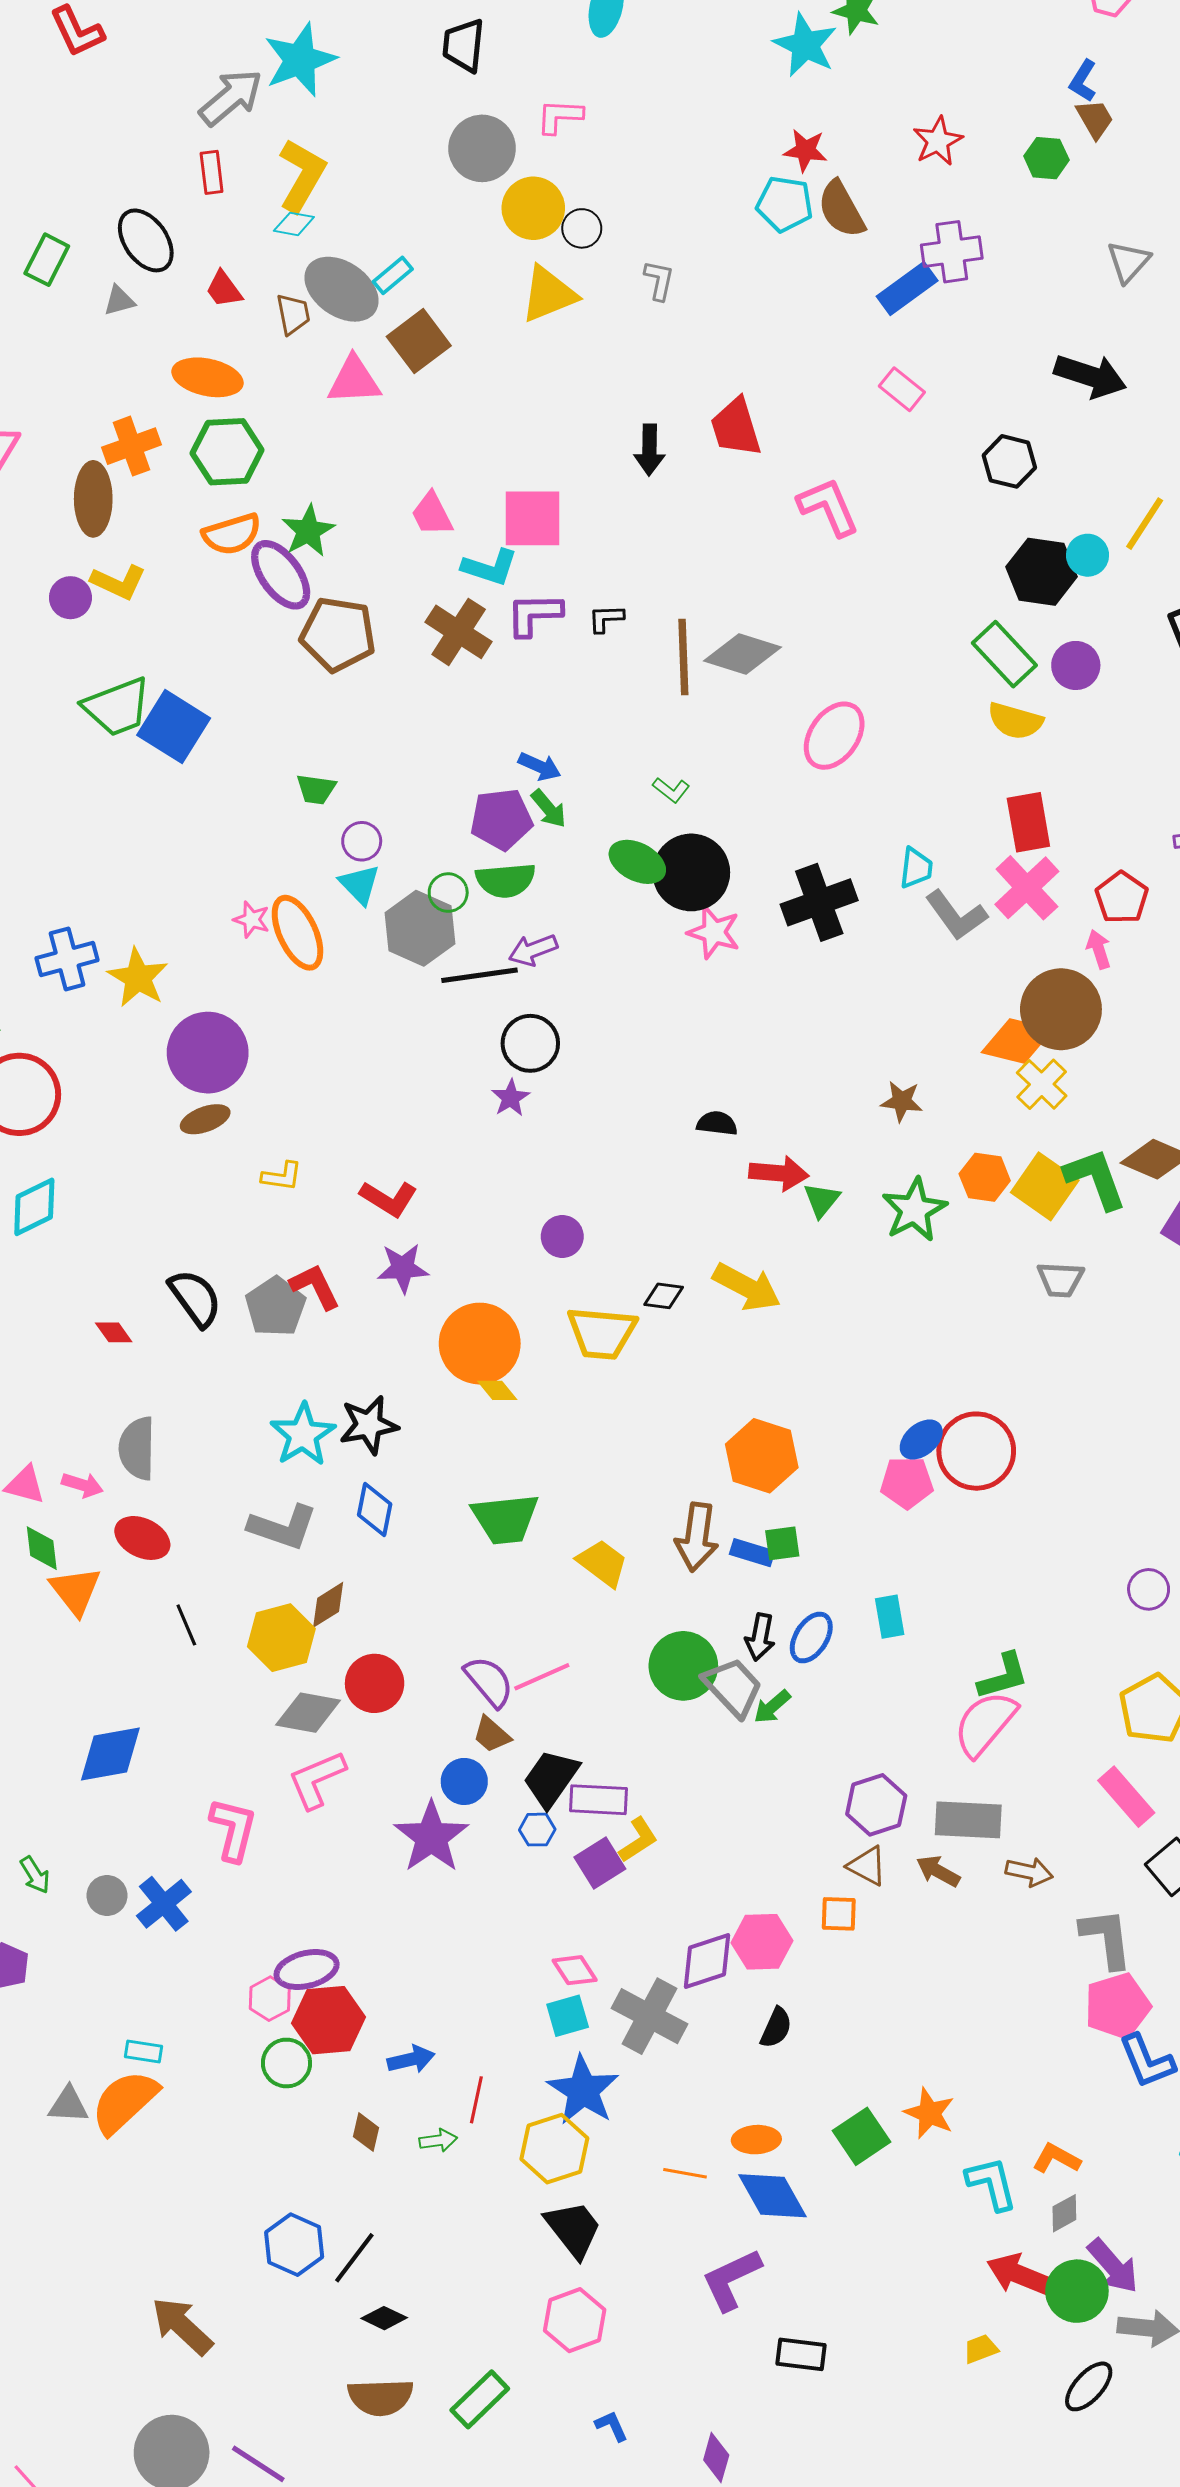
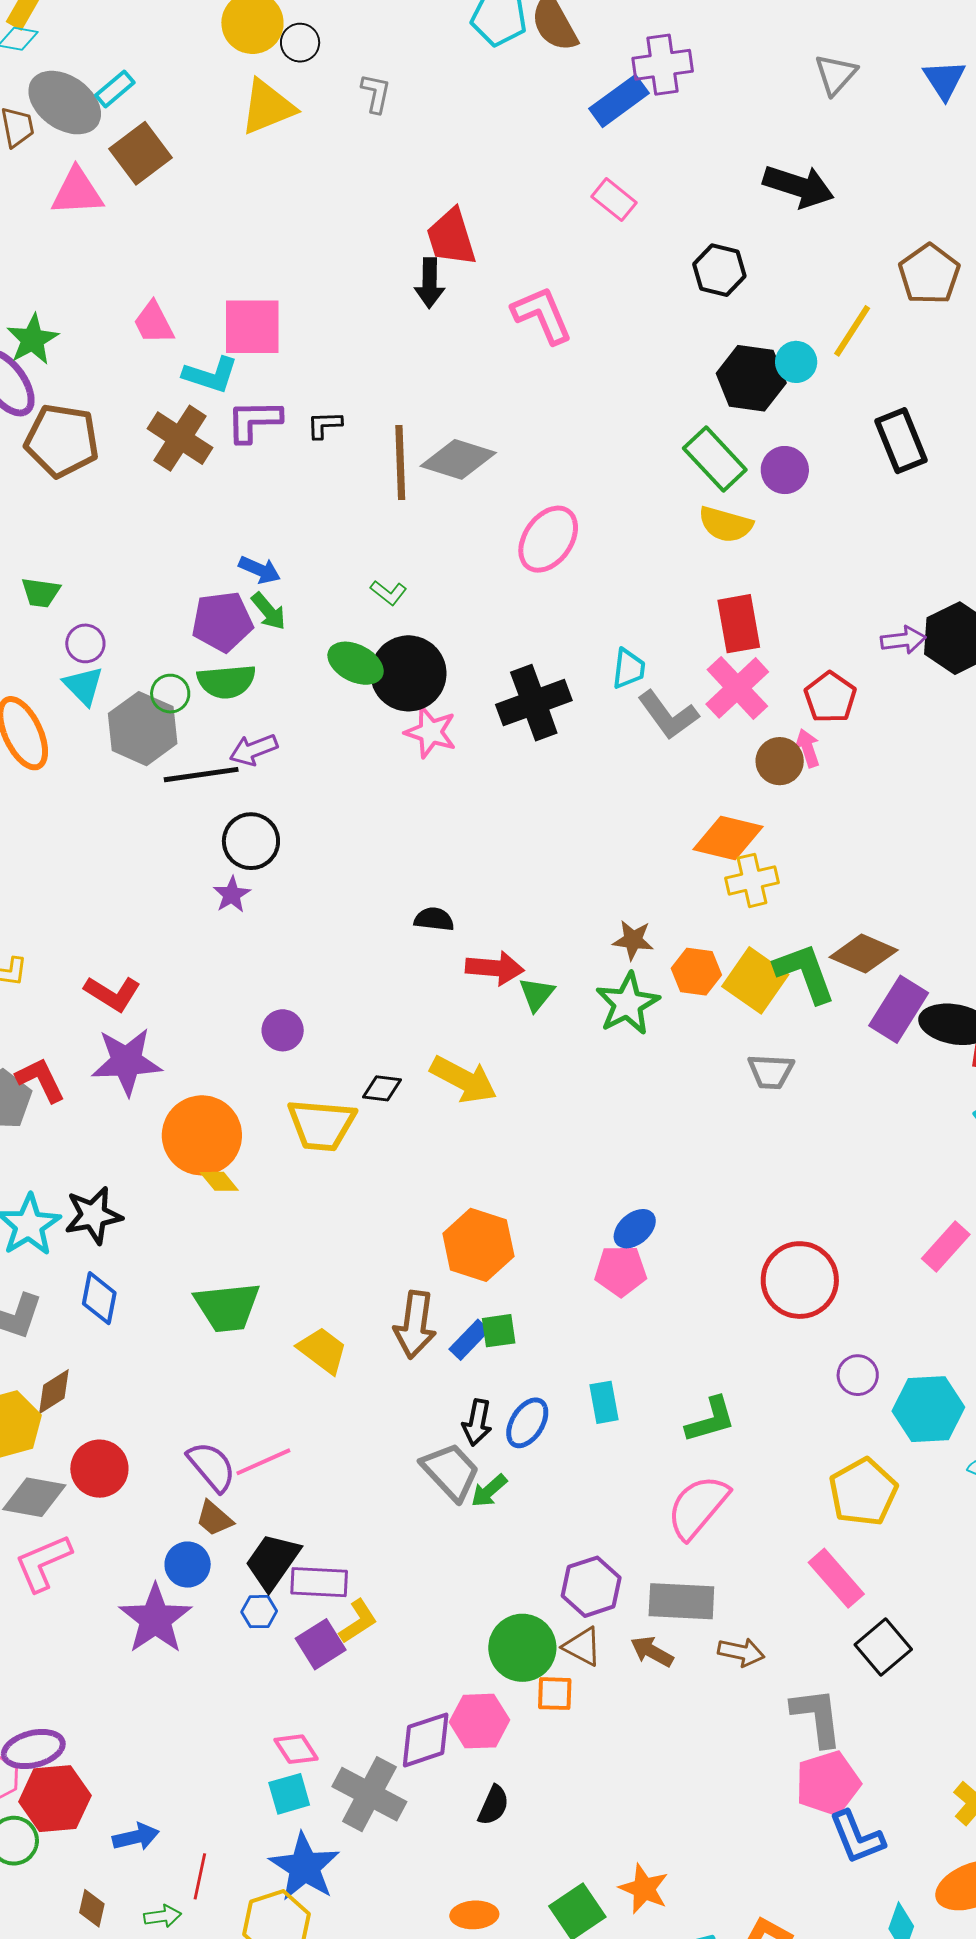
black arrow: (649, 450) -> (430, 283), moved
brown circle: (1061, 1009) -> (780, 761), moved, size x0.6
yellow cross: (1042, 1084) -> (752, 880), turned 33
brown star: (902, 1101) -> (633, 940), moved
purple star: (403, 1268) -> (126, 1062), size x1.4
red circle: (976, 1451) -> (800, 1280), moved
blue rectangle: (752, 1553) -> (469, 1340), turned -63
green circle: (683, 1666) -> (522, 1648), moved
green L-shape: (1003, 1676) -> (711, 1420), moved

